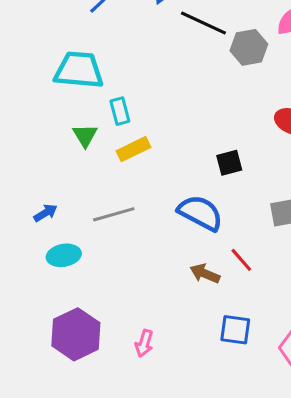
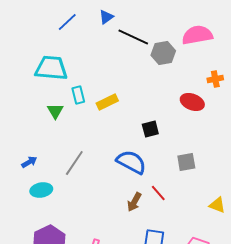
yellow rectangle: (134, 149) -> (107, 102), moved
gray line: (114, 214) -> (74, 163), turned -40
brown arrow: (205, 274) -> (134, 202), turned -84

